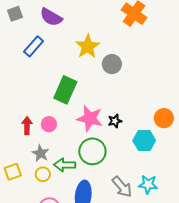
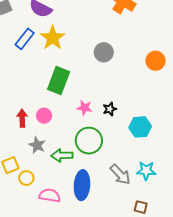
yellow star: (88, 46) -> (53, 38), moved
pink star: (90, 118) -> (85, 108), size x0.6
orange circle: (164, 118) -> (155, 61), moved
yellow circle: (43, 174) -> (26, 178), moved

